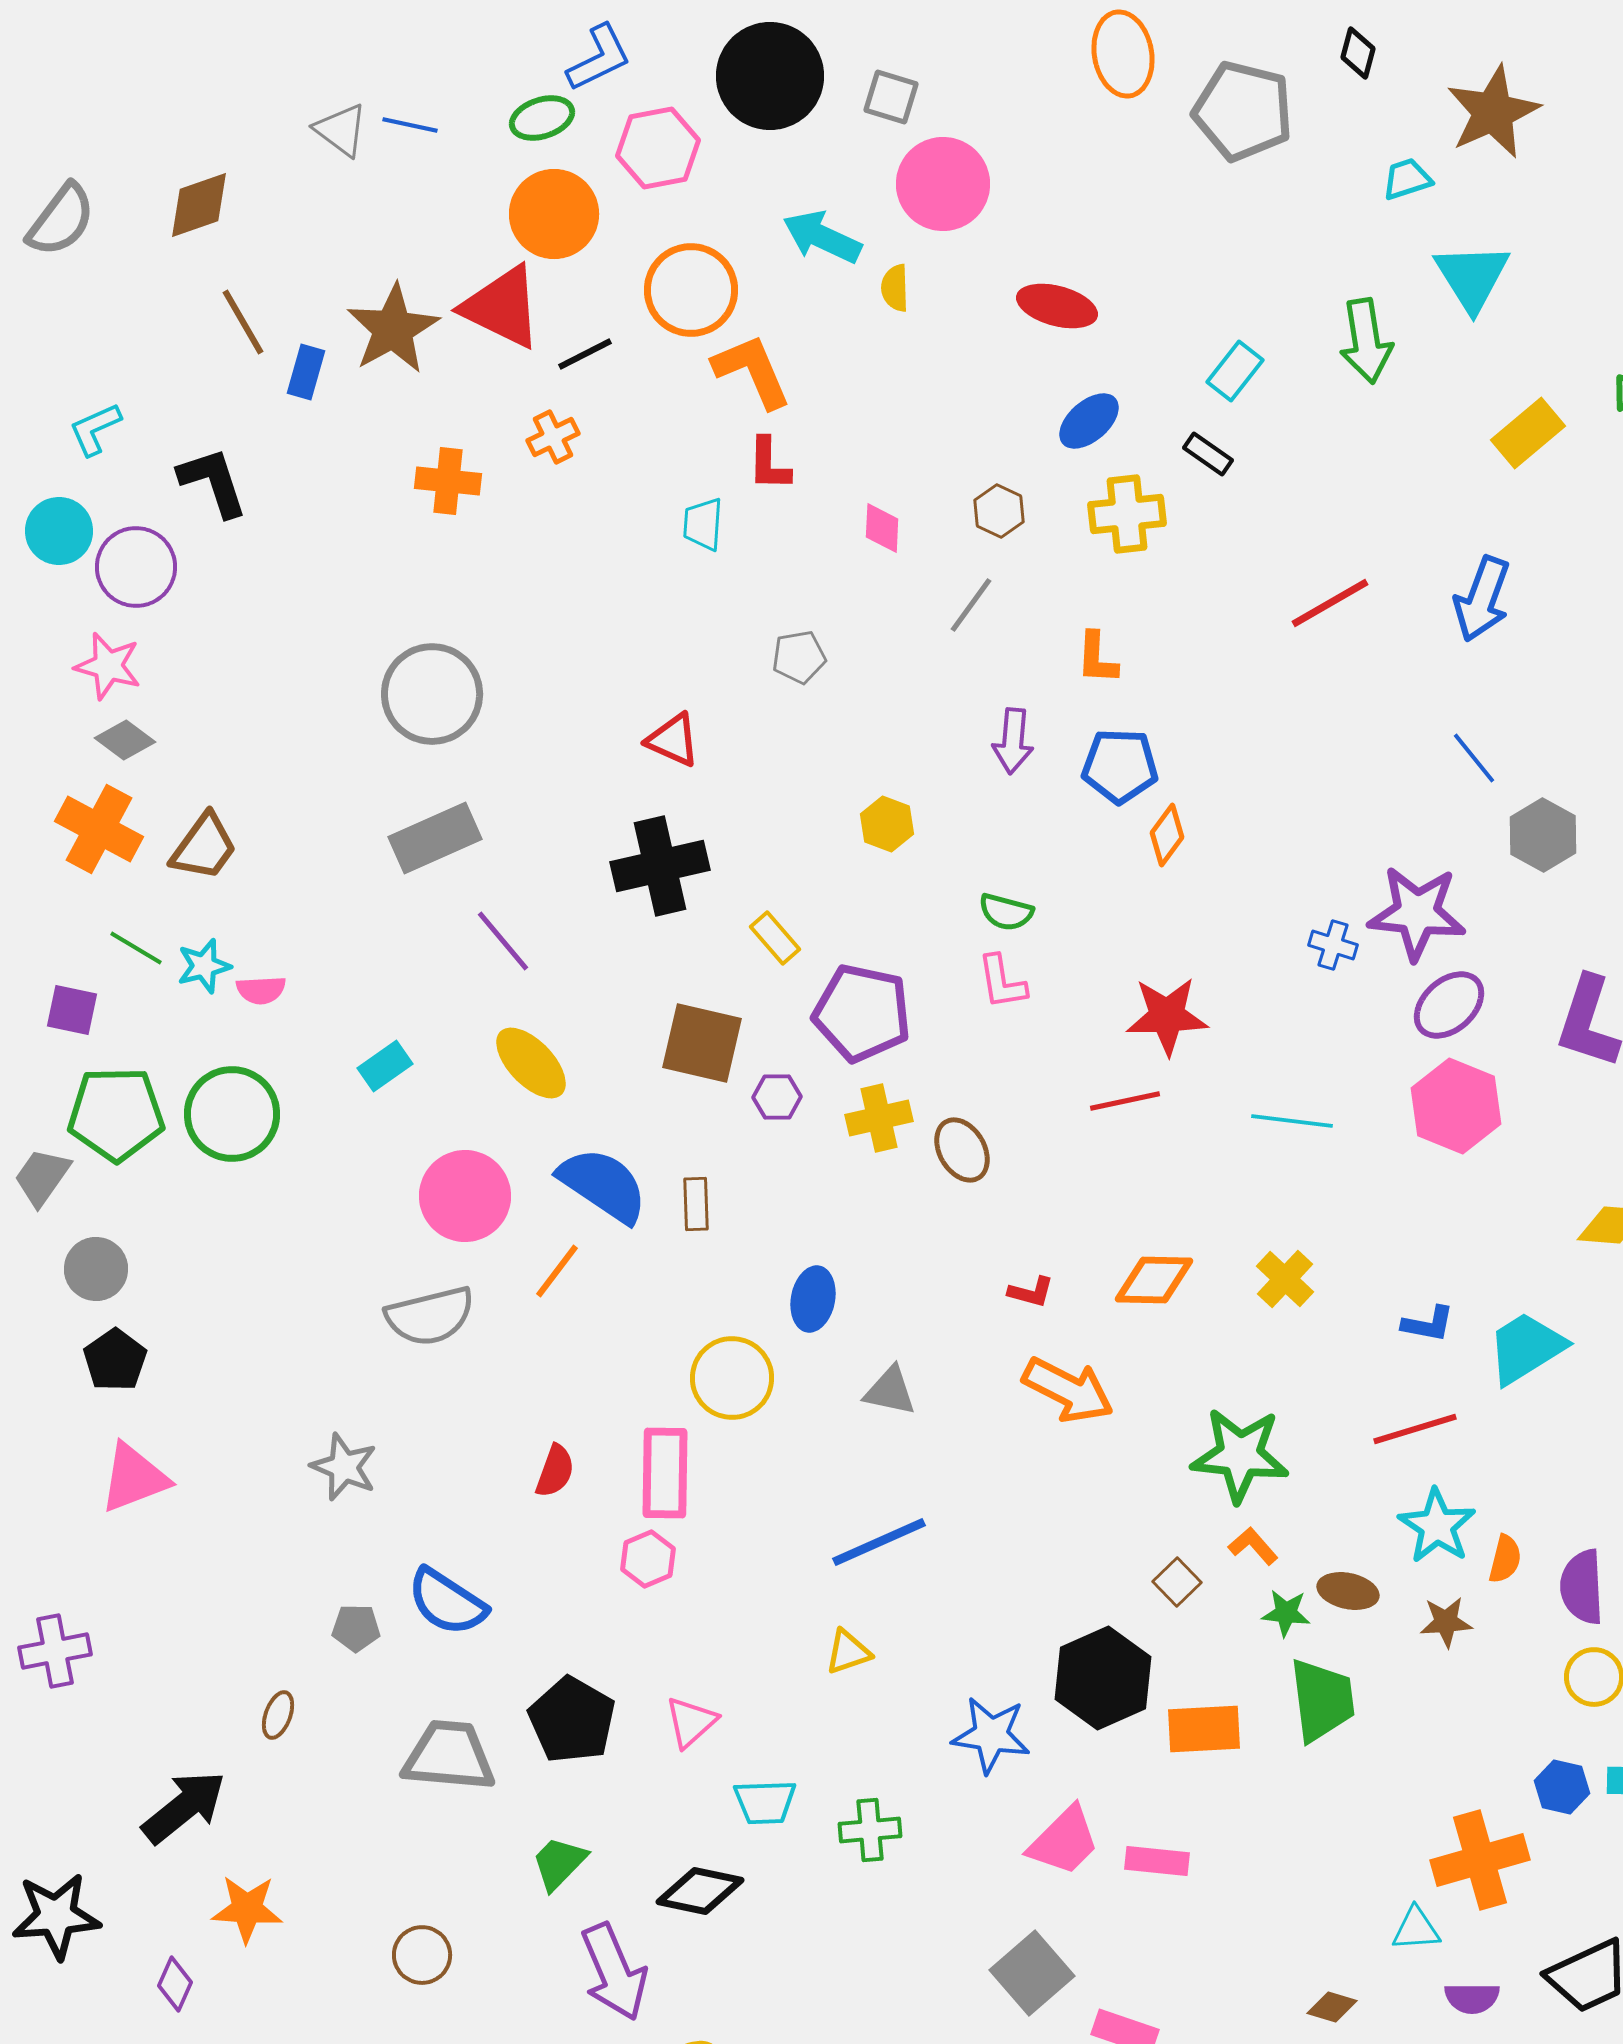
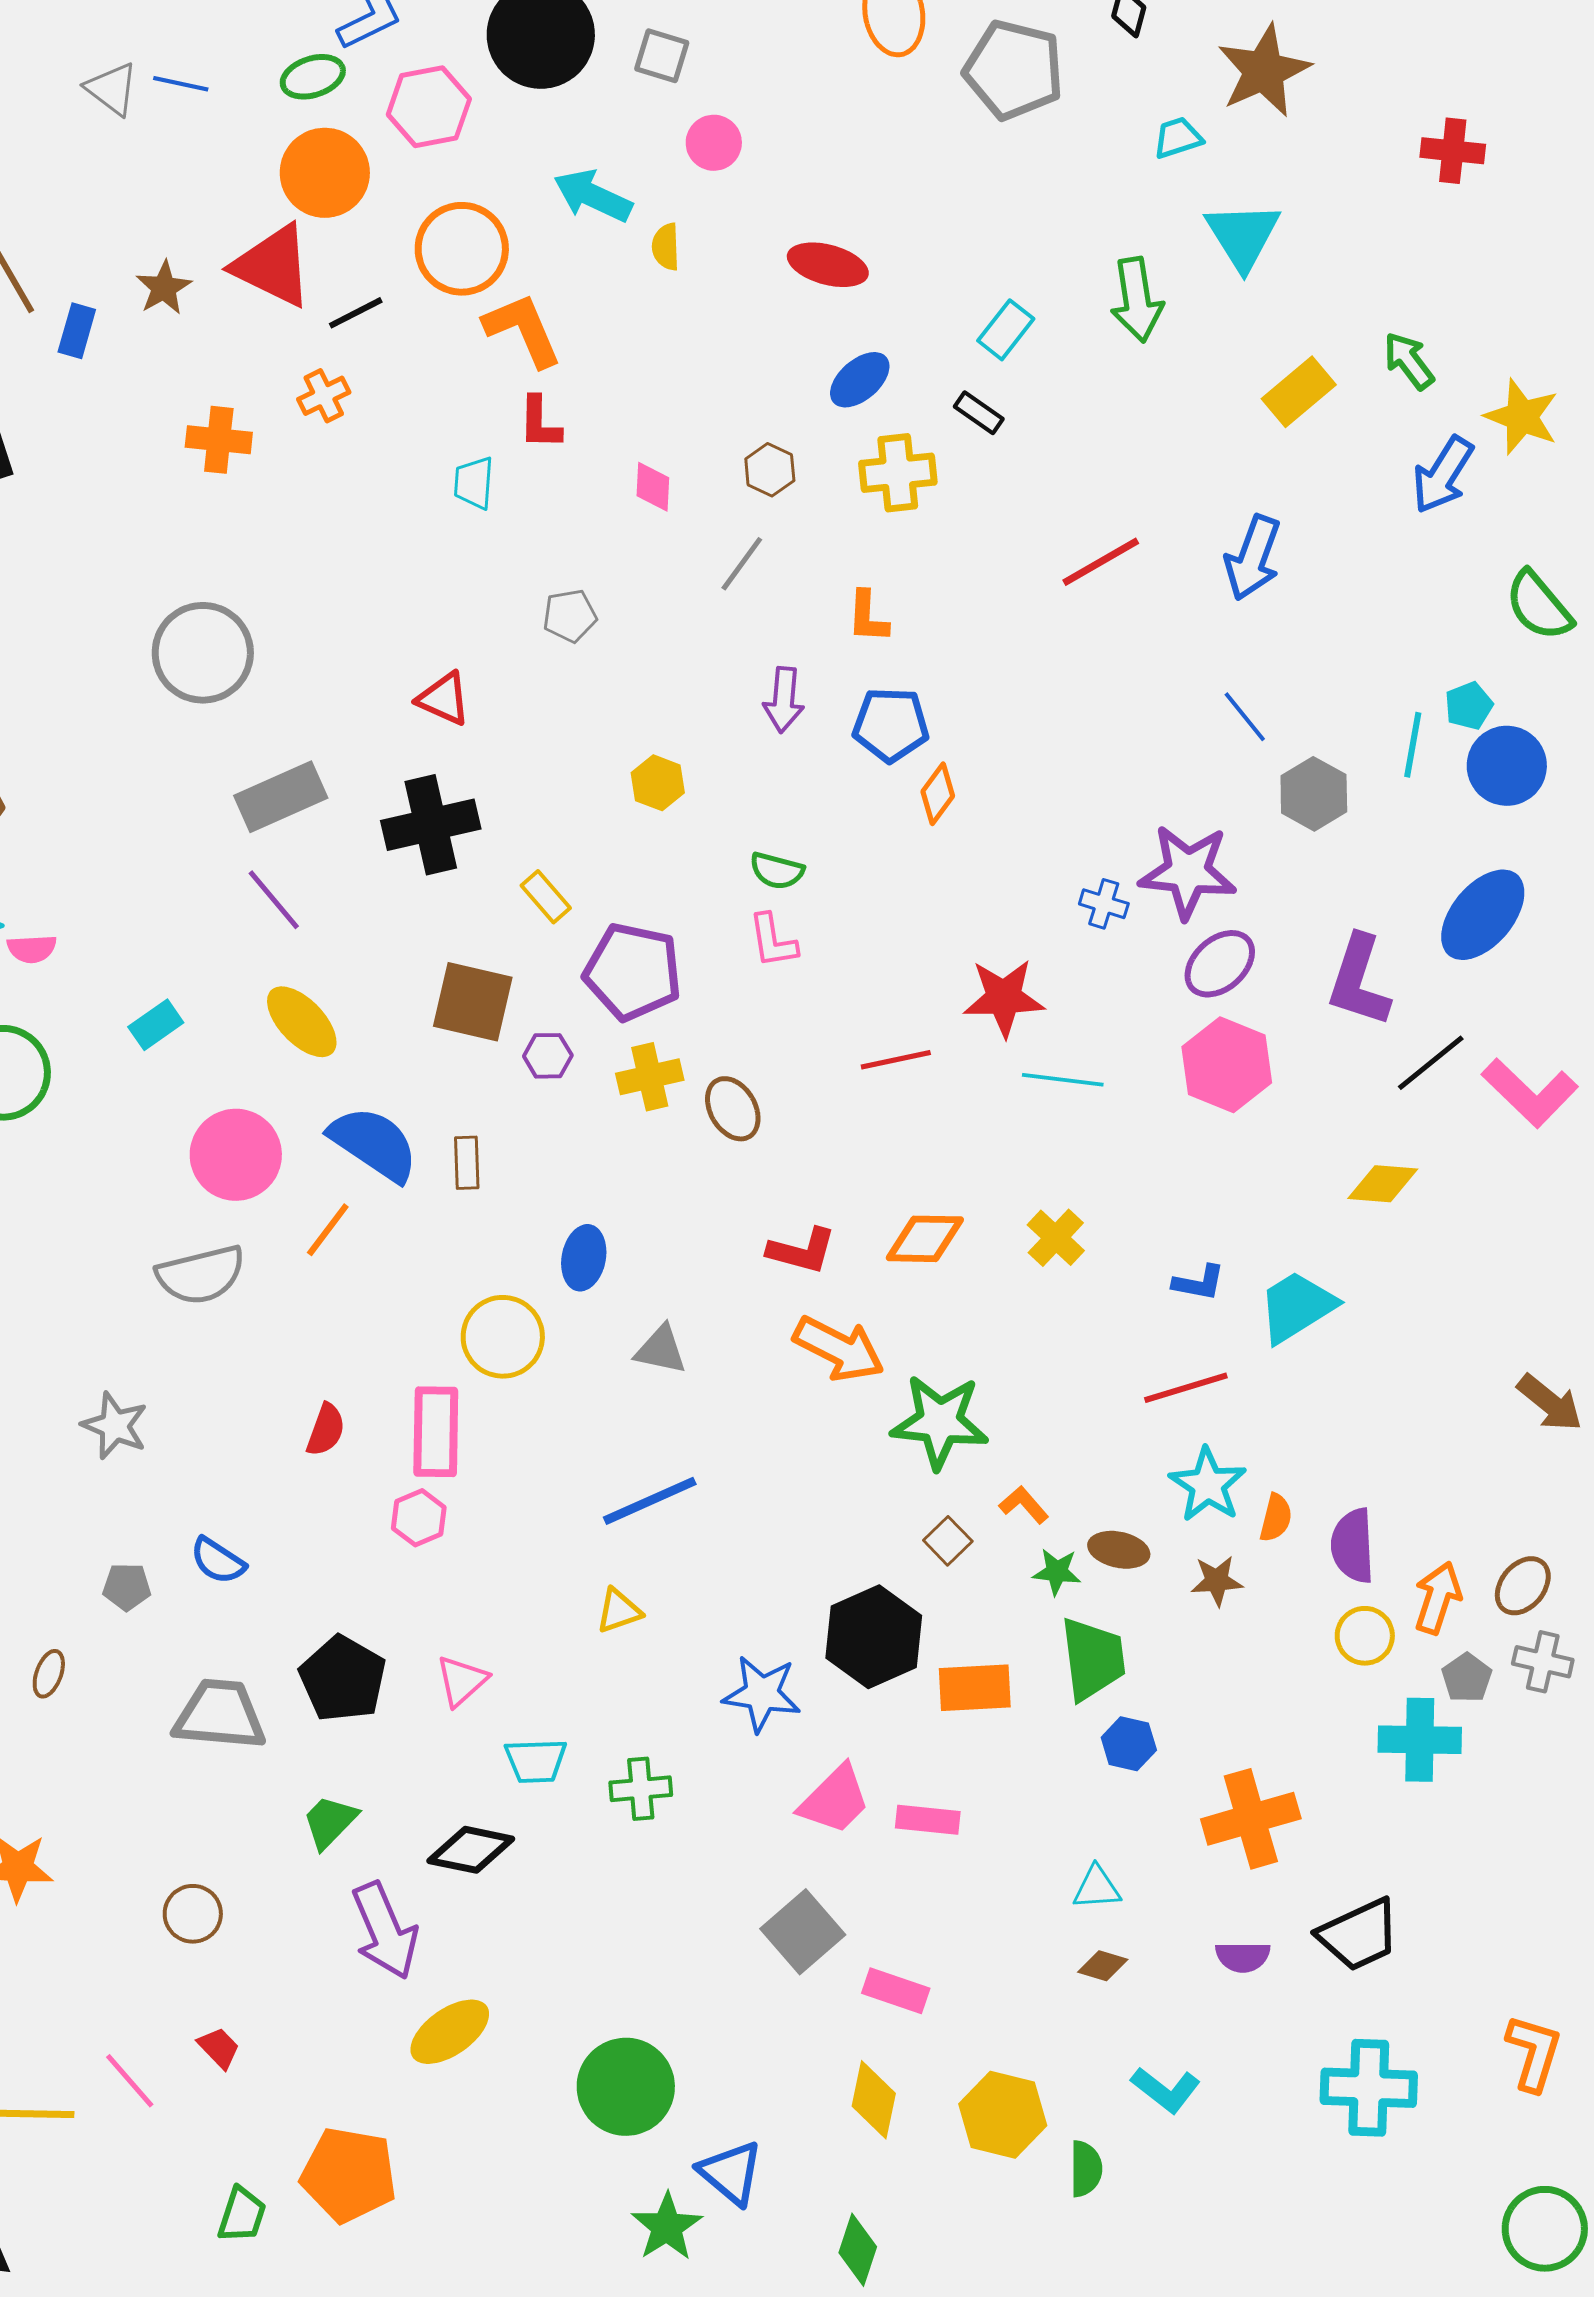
pink circle: (943, 184) -> (714, 143), size x0.6
brown star: (393, 329) -> (164, 288), size x0.6
gray rectangle: (435, 838) -> (281, 797), moved
red star: (1167, 1016) -> (1004, 998), moved
red L-shape: (1031, 1292) -> (802, 1251), size x1.5
green star: (1240, 1455) -> (940, 1422), moved
blue semicircle: (447, 1602) -> (218, 1561), size x0.7
blue hexagon: (1562, 1787) -> (1129, 1744), moved
cyan triangle: (1416, 1929) -> (1097, 1888), moved

